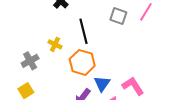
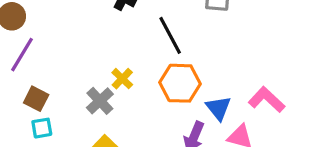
yellow cross: (55, 44) -> (122, 79), moved, turned 32

